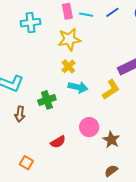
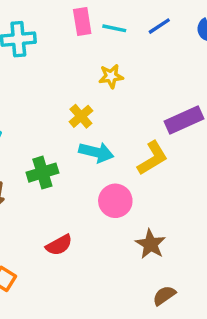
yellow star: (69, 39) -> (111, 76), moved, size x0.6
pink circle: (89, 127) -> (115, 201), moved
brown semicircle: (111, 171) -> (164, 295), moved

